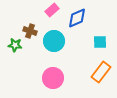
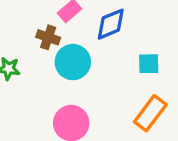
brown cross: (30, 31) -> (48, 37), moved

